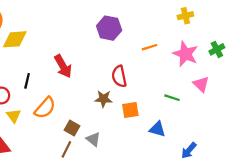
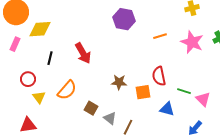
red semicircle: (119, 76) -> (159, 76), moved
black line: (27, 81) -> (50, 58), moved
pink triangle: (201, 84) -> (203, 99), moved
green line: (172, 98) -> (184, 91), moved
brown line: (66, 149) -> (128, 127), moved

